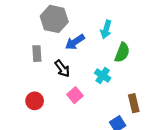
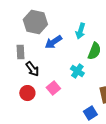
black arrow: (62, 69) -> (32, 69), moved
red circle: (35, 101) -> (27, 93), moved

